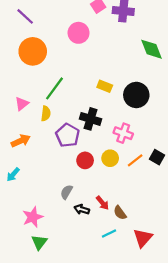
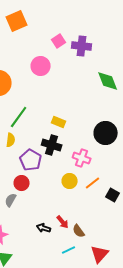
yellow rectangle: (105, 86) -> (59, 122), moved
black circle: (136, 95) -> (106, 133), moved
black square: (157, 157) -> (113, 195), moved
red circle: (85, 160) -> (22, 183), moved
gray semicircle: (67, 192) -> (11, 200), moved

